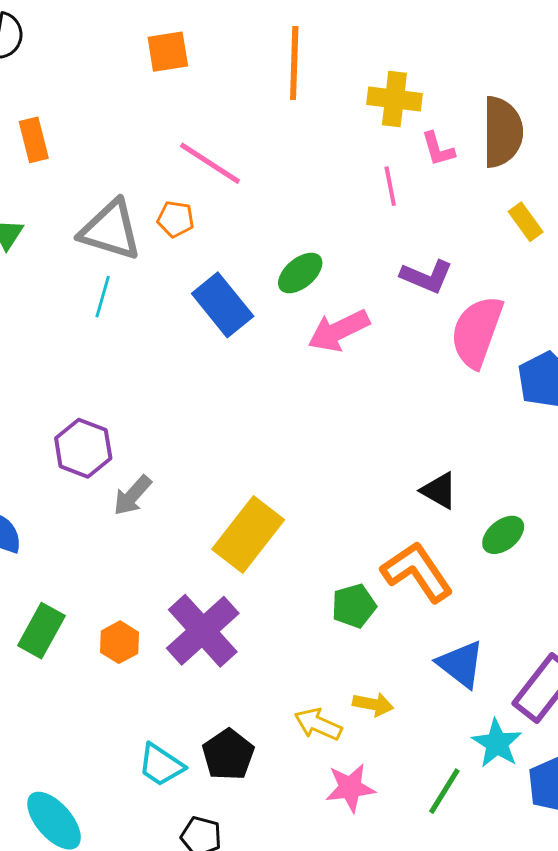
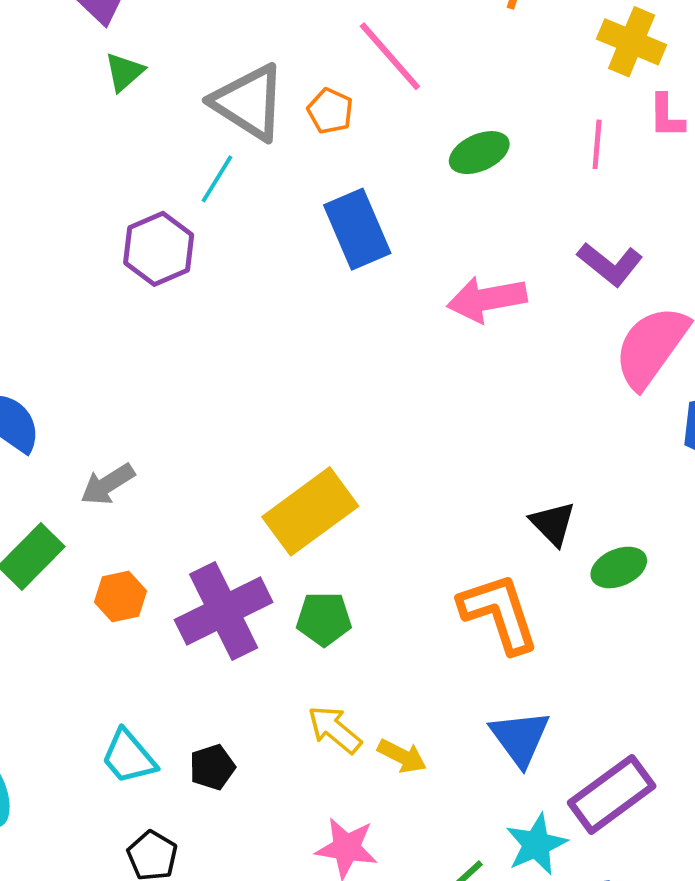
green ellipse: (300, 273) -> (479, 153), moved
purple hexagon: (83, 448) -> (159, 249), moved
gray arrow: (132, 495) -> (108, 484), moved
green ellipse: (503, 535) -> (619, 567), moved
green pentagon: (354, 606) -> (324, 619), moved
yellow arrow: (318, 724) -> (335, 730), moved
black pentagon: (228, 755) -> (212, 767), size x0.7

